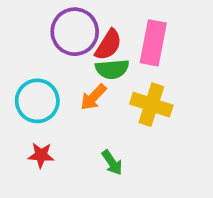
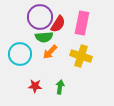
green semicircle: (112, 69) -> (44, 37), moved
red star: (41, 155) -> (35, 86), moved
green arrow: (112, 163) -> (60, 87), turned -136

